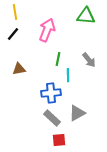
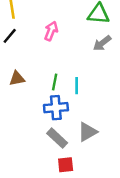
pink arrow: (47, 30) -> (51, 31), size x0.7
green line: (58, 59) -> (55, 82), moved
gray arrow: (89, 60) -> (102, 43), moved, turned 91

